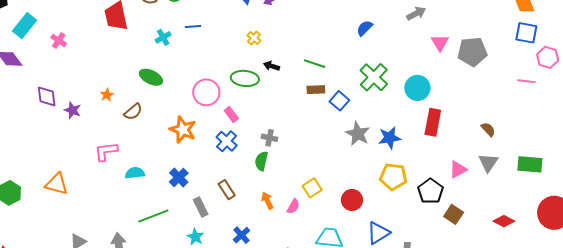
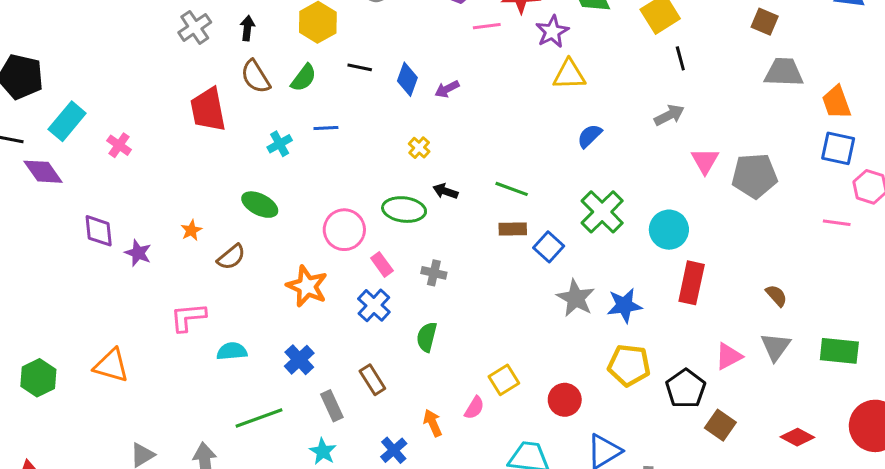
gray cross: (270, 138) -> (434, 273), moved
orange arrow: (267, 201) -> (433, 423), moved

